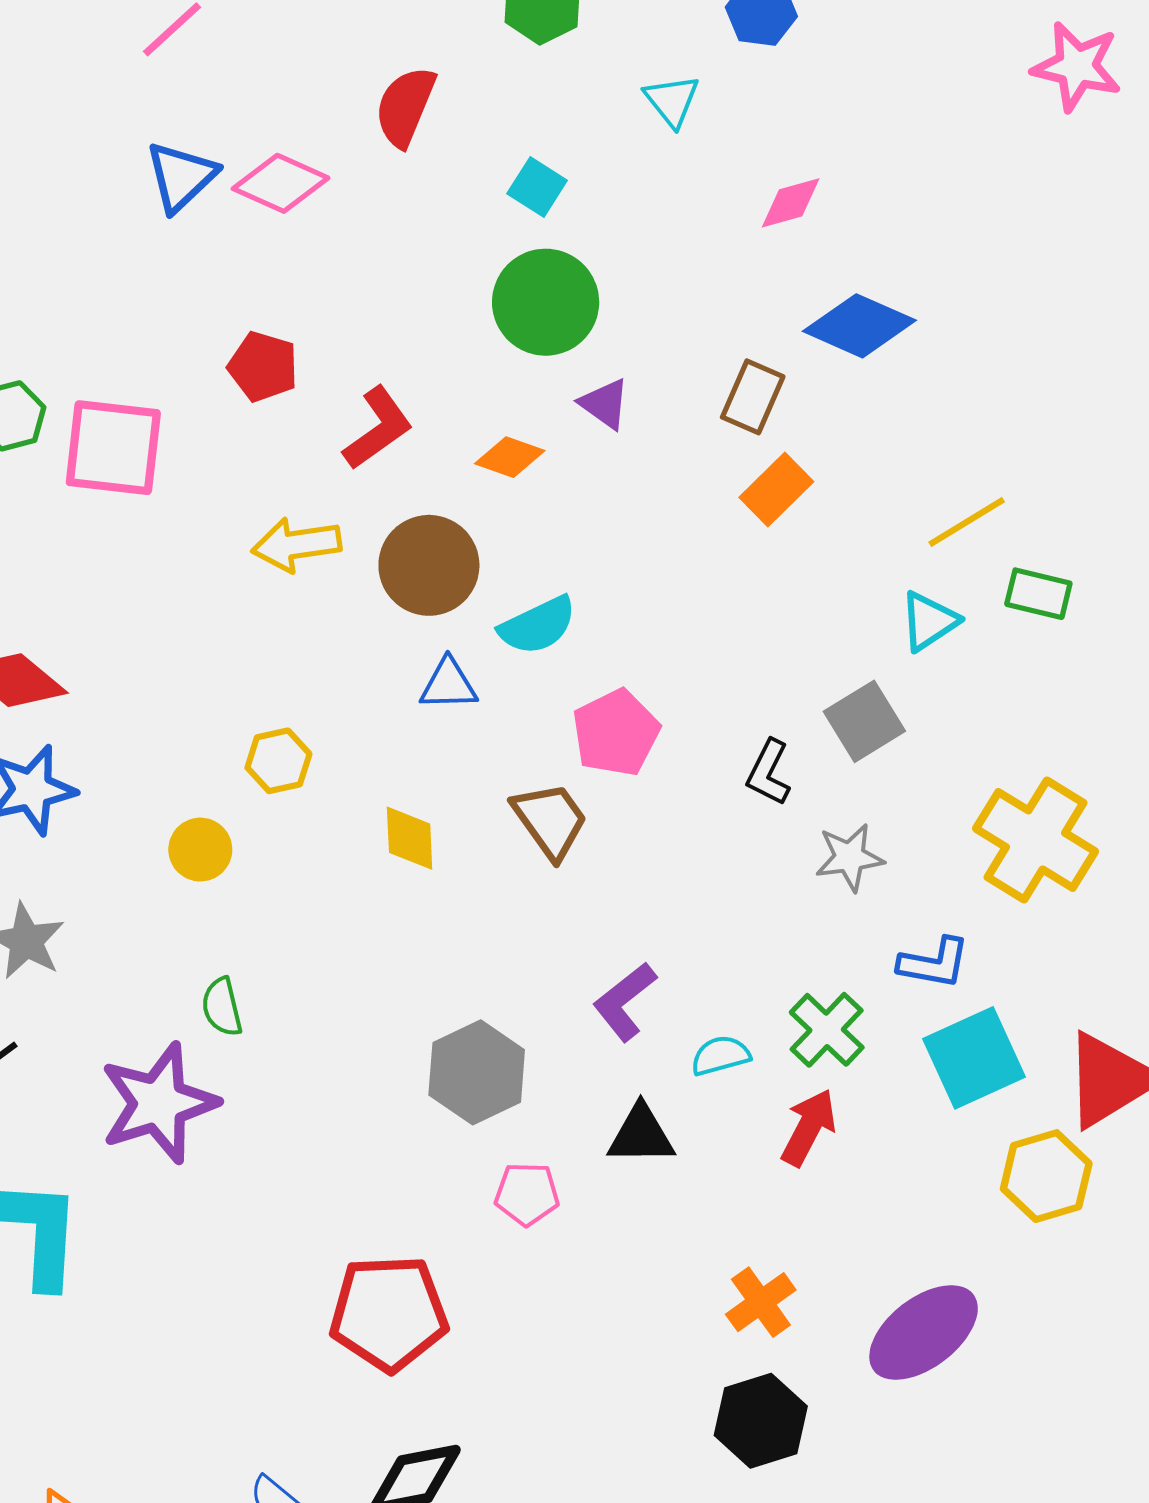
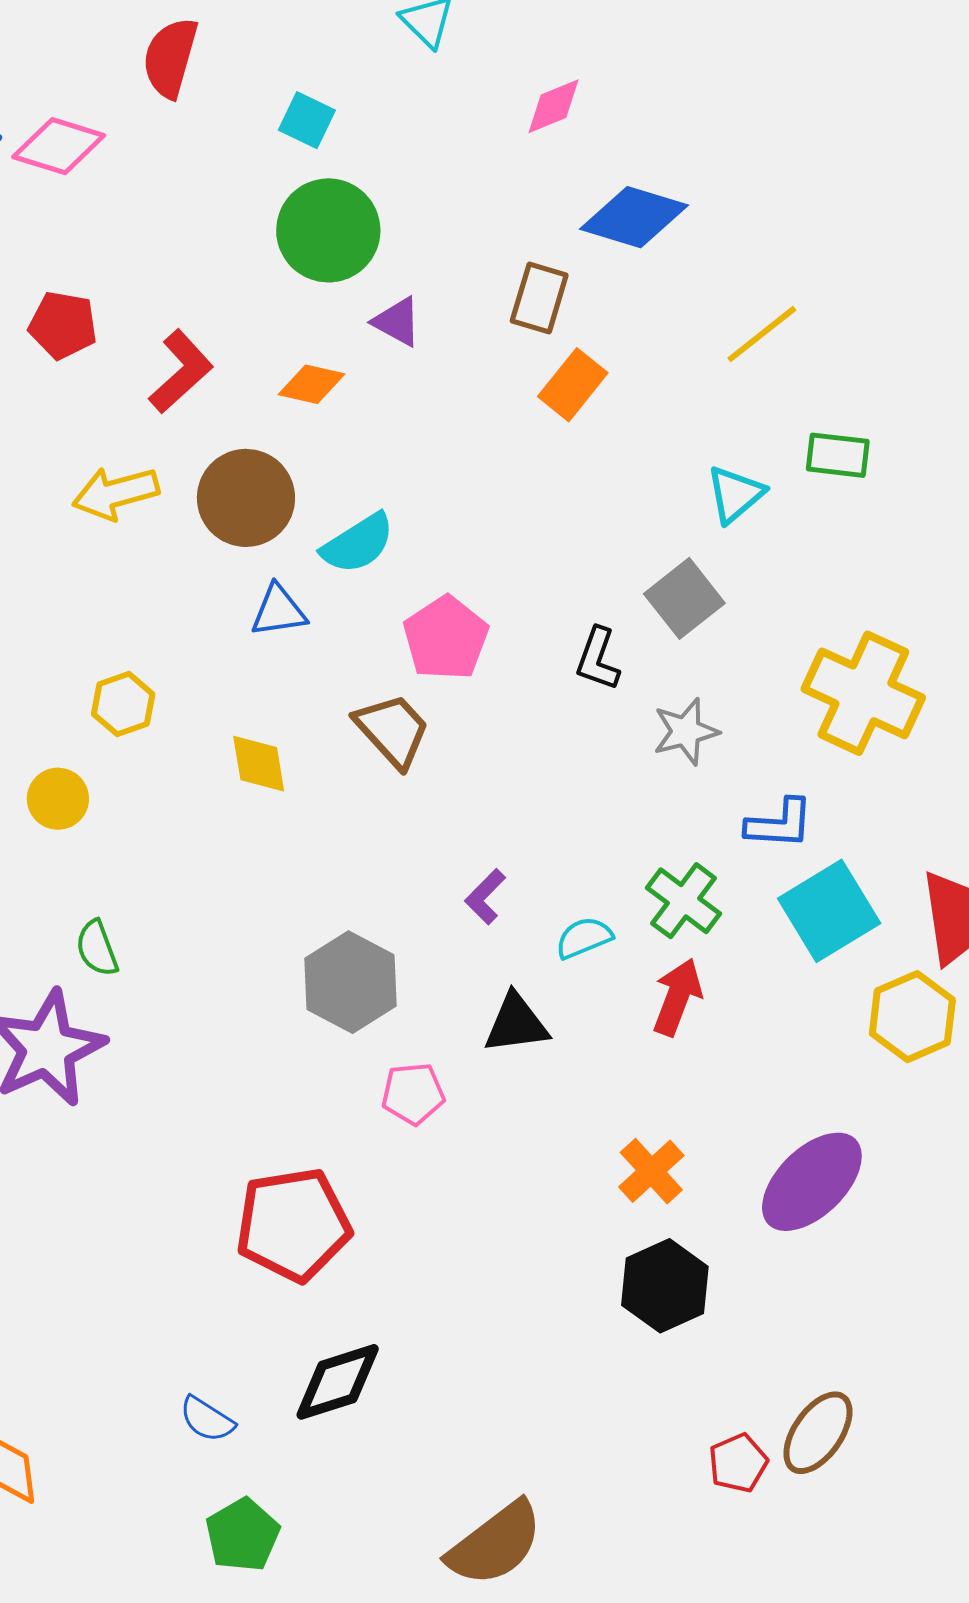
yellow line: (967, 522) -> (762, 334), moved
purple L-shape: (625, 1002) -> (485, 897), size x0.7

